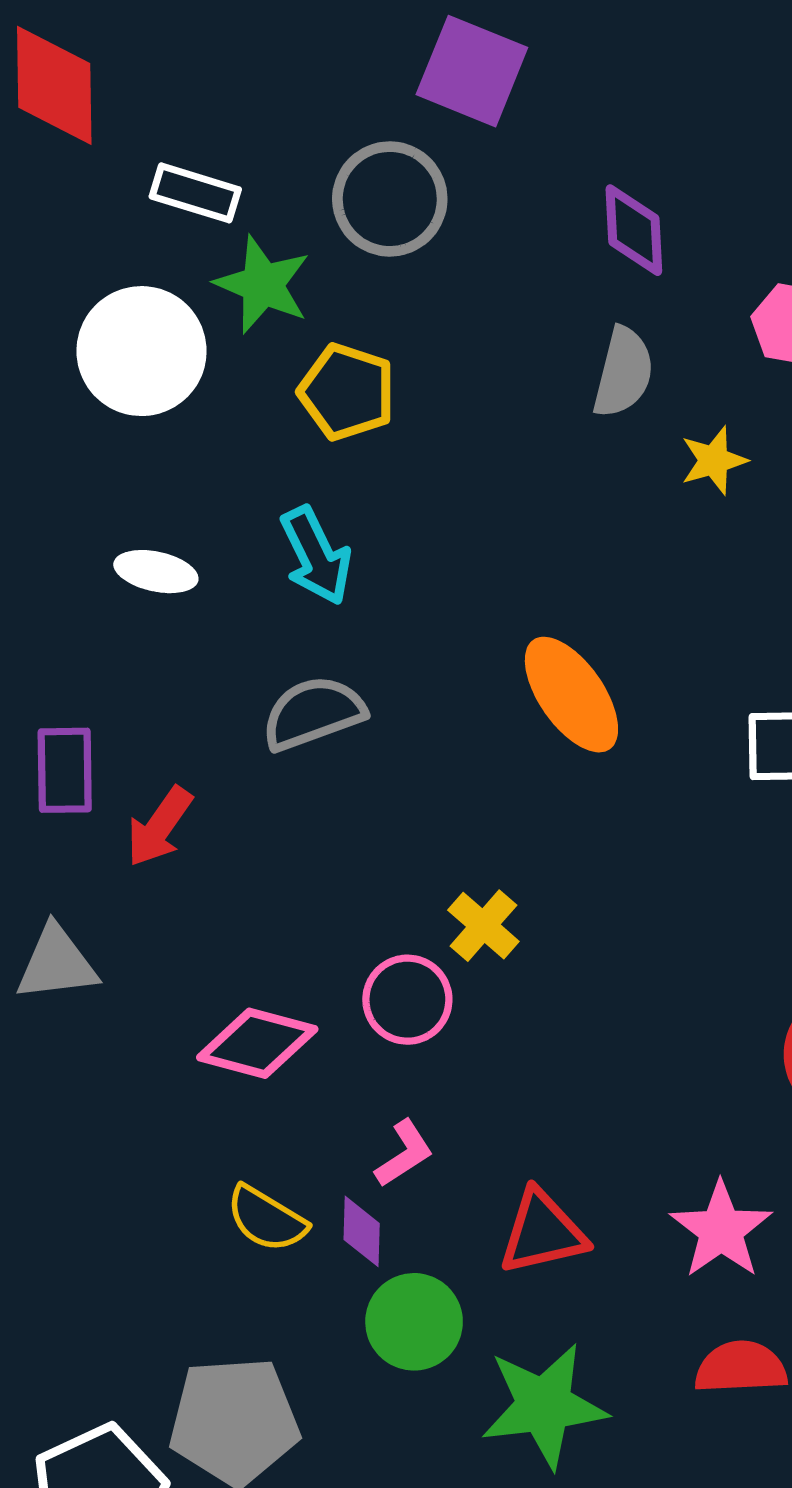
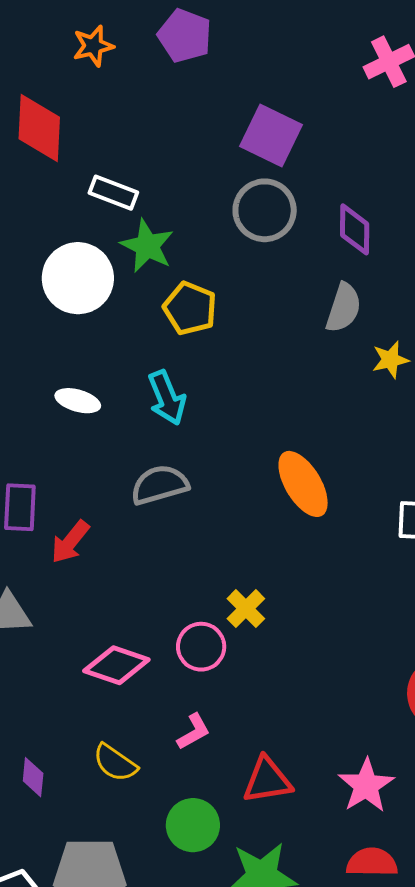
gray circle: (390, 199) -> (265, 210), moved
purple diamond: (362, 1231) -> (33, 777), moved

